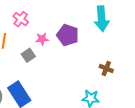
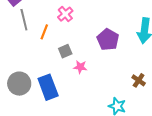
pink star: (42, 39) -> (80, 67), moved

